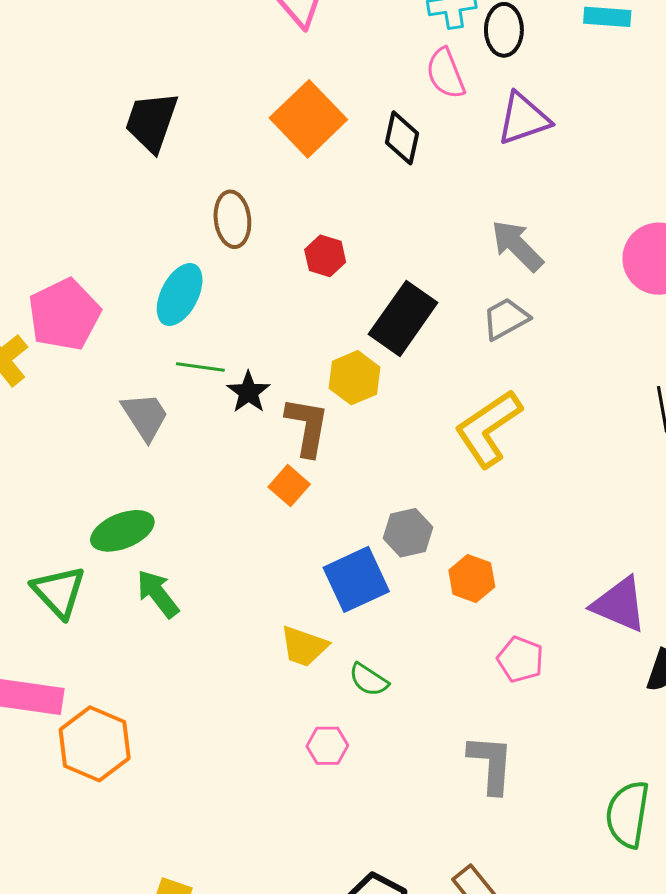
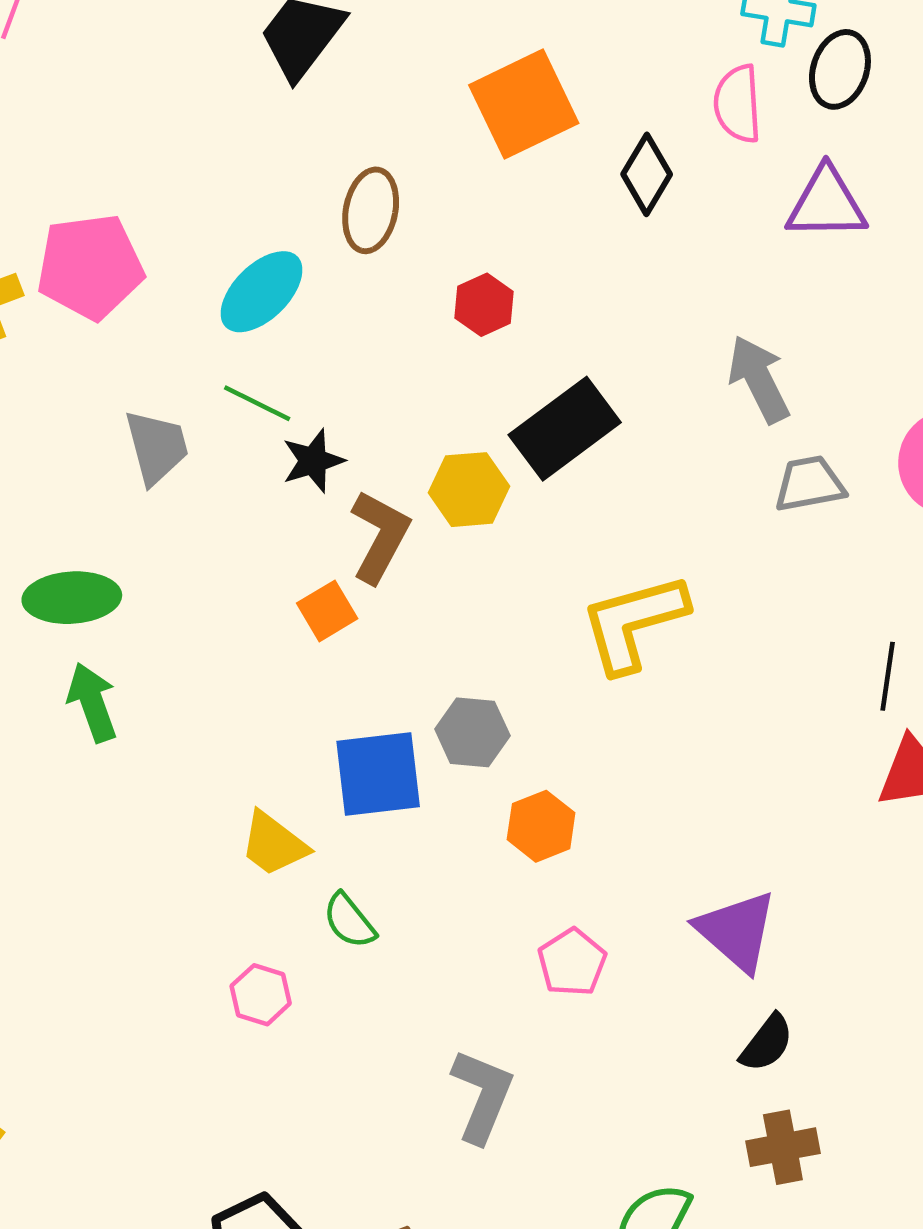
gray trapezoid: (506, 319) -> (809, 484), moved

